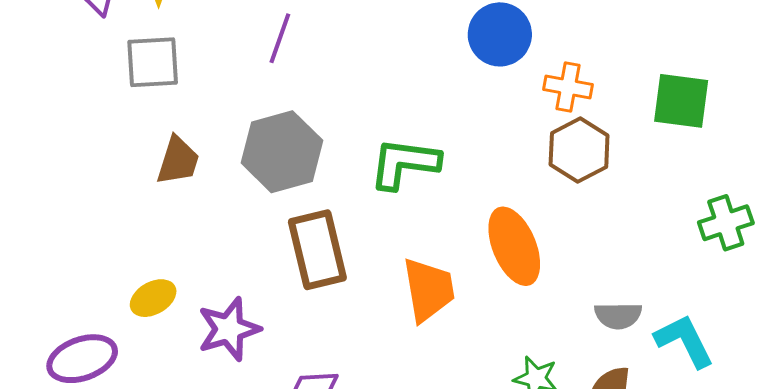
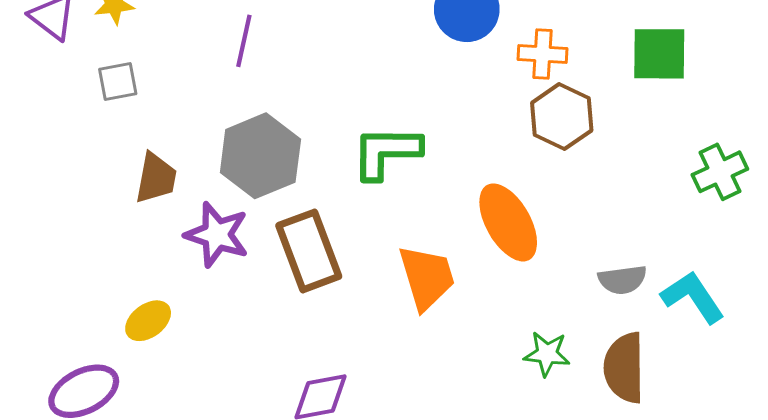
gray square: (153, 62) -> (118, 81), size x0.7
purple star: (229, 329) -> (217, 235), moved, turned -30

